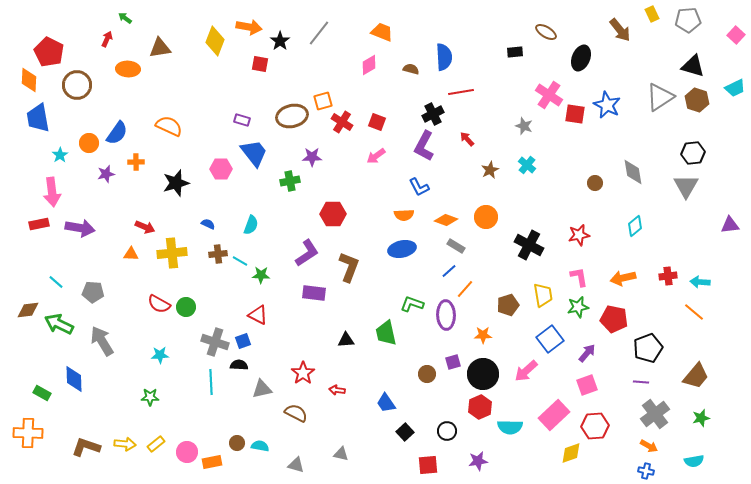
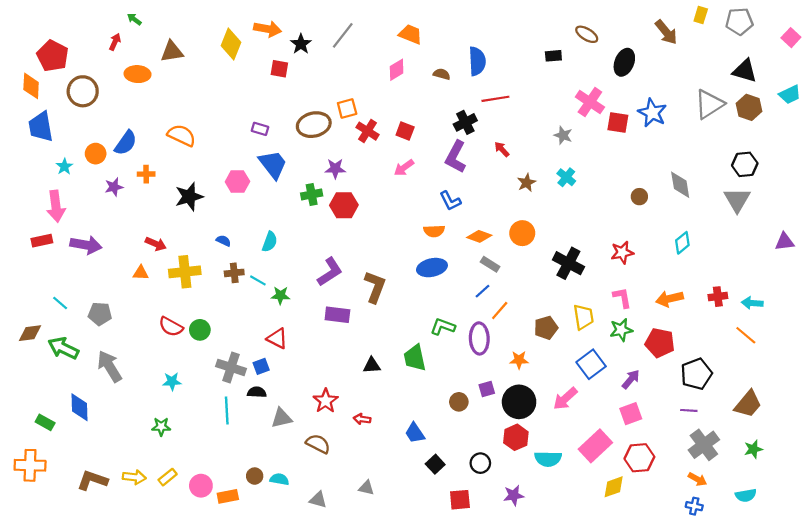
yellow rectangle: (652, 14) -> (701, 15), turned 42
red hexagon: (333, 214) -> (344, 205), moved

